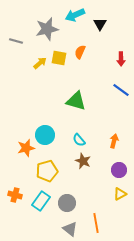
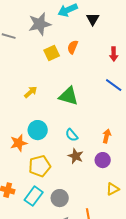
yellow square: (59, 58) -> (52, 53), turned -35
yellow arrow: (40, 63) -> (31, 92), moved
purple circle: (119, 170) -> (103, 160), moved

